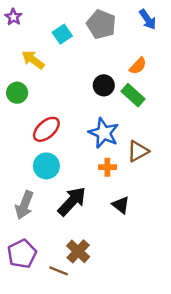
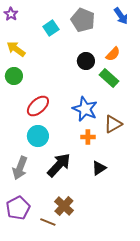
yellow arrow: (33, 60) -> (16, 49), moved
black circle: (104, 85) -> (86, 61), moved
black triangle: (121, 205) -> (99, 168), turned 49

